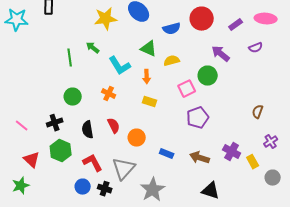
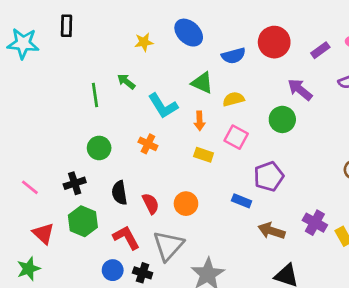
yellow star: (106, 19) -> (144, 42), size x0.6
pink square: (187, 89) -> (236, 137), moved, turned -36
red semicircle: (114, 126) -> (151, 204), moved
blue rectangle: (167, 154) -> (242, 201), moved

